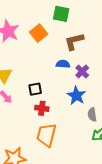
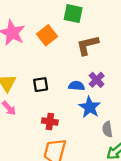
blue semicircle: (63, 64) -> (77, 86), moved
black square: (35, 89) -> (41, 85), moved

